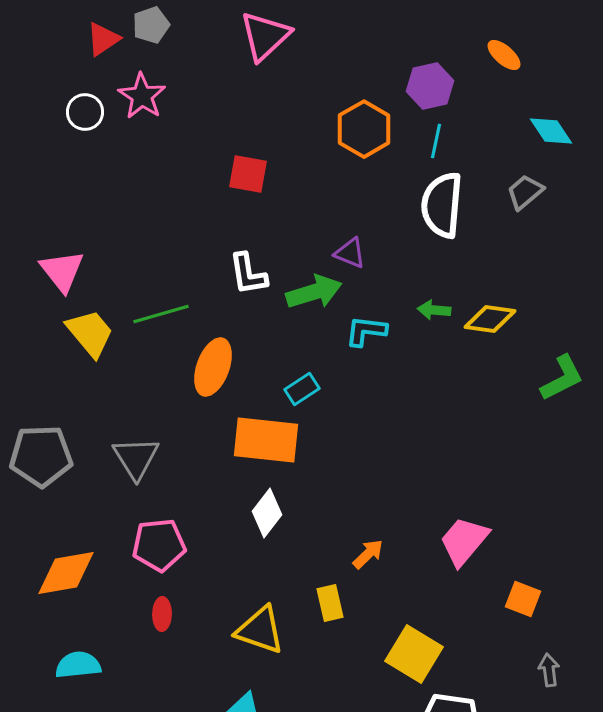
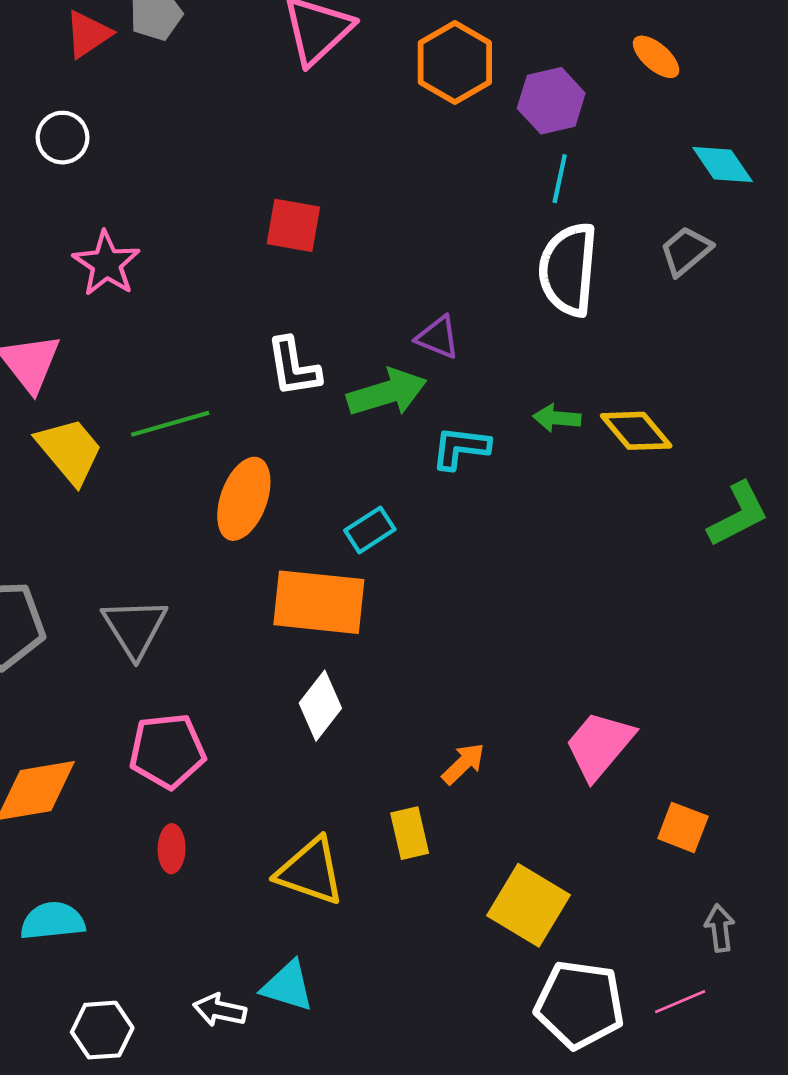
pink star: (142, 96) -> (106, 264), moved
orange hexagon: (364, 129) -> (455, 62), moved
yellow diamond: (490, 319) -> (636, 431), turned 42

